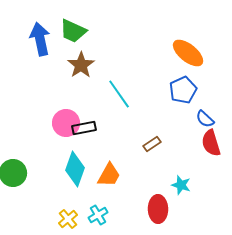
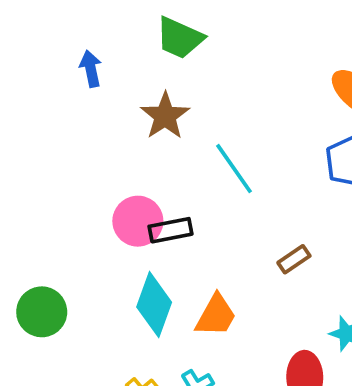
green trapezoid: (73, 31) -> (180, 38), moved
blue arrow: (40, 39) -> (91, 69), size x0.6

